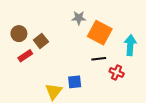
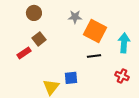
brown circle: (19, 34) -> (34, 13), moved
red cross: (117, 72) -> (122, 76), moved

